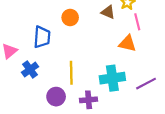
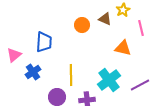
orange circle: (70, 18) -> (82, 25), moved
pink line: (137, 22) -> (141, 28), moved
cyan cross: (112, 78) -> (109, 80), turned -30

